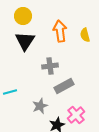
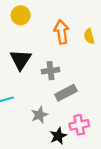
black triangle: (25, 41) -> (21, 60), moved
pink cross: (76, 115) -> (79, 125), turned 30

